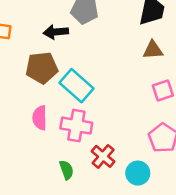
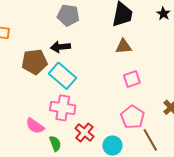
black arrow: (56, 32) -> (60, 47), moved
pink semicircle: (40, 118) -> (35, 126), moved, turned -54

